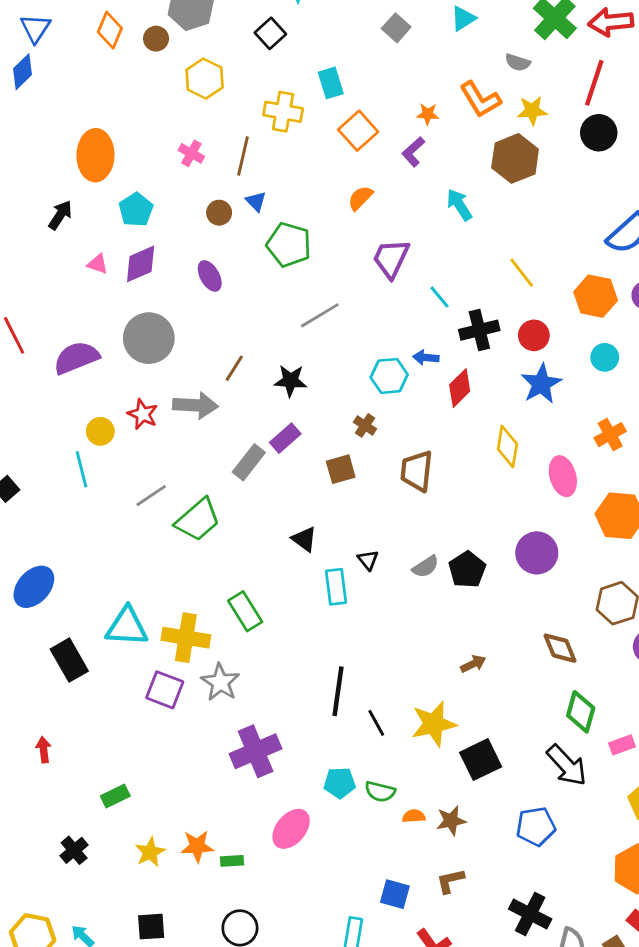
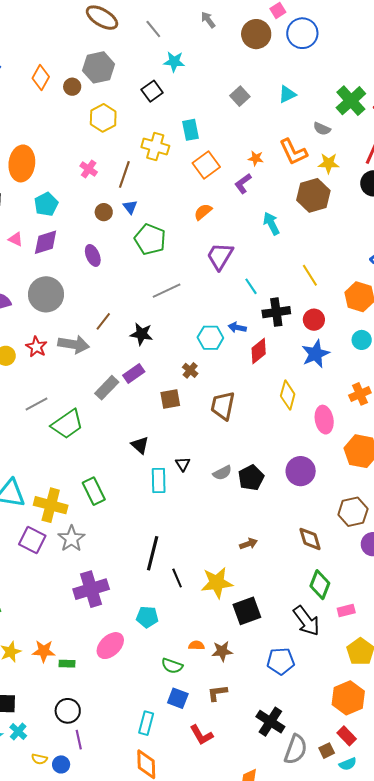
green semicircle: (380, 792) -> (172, 666), moved

